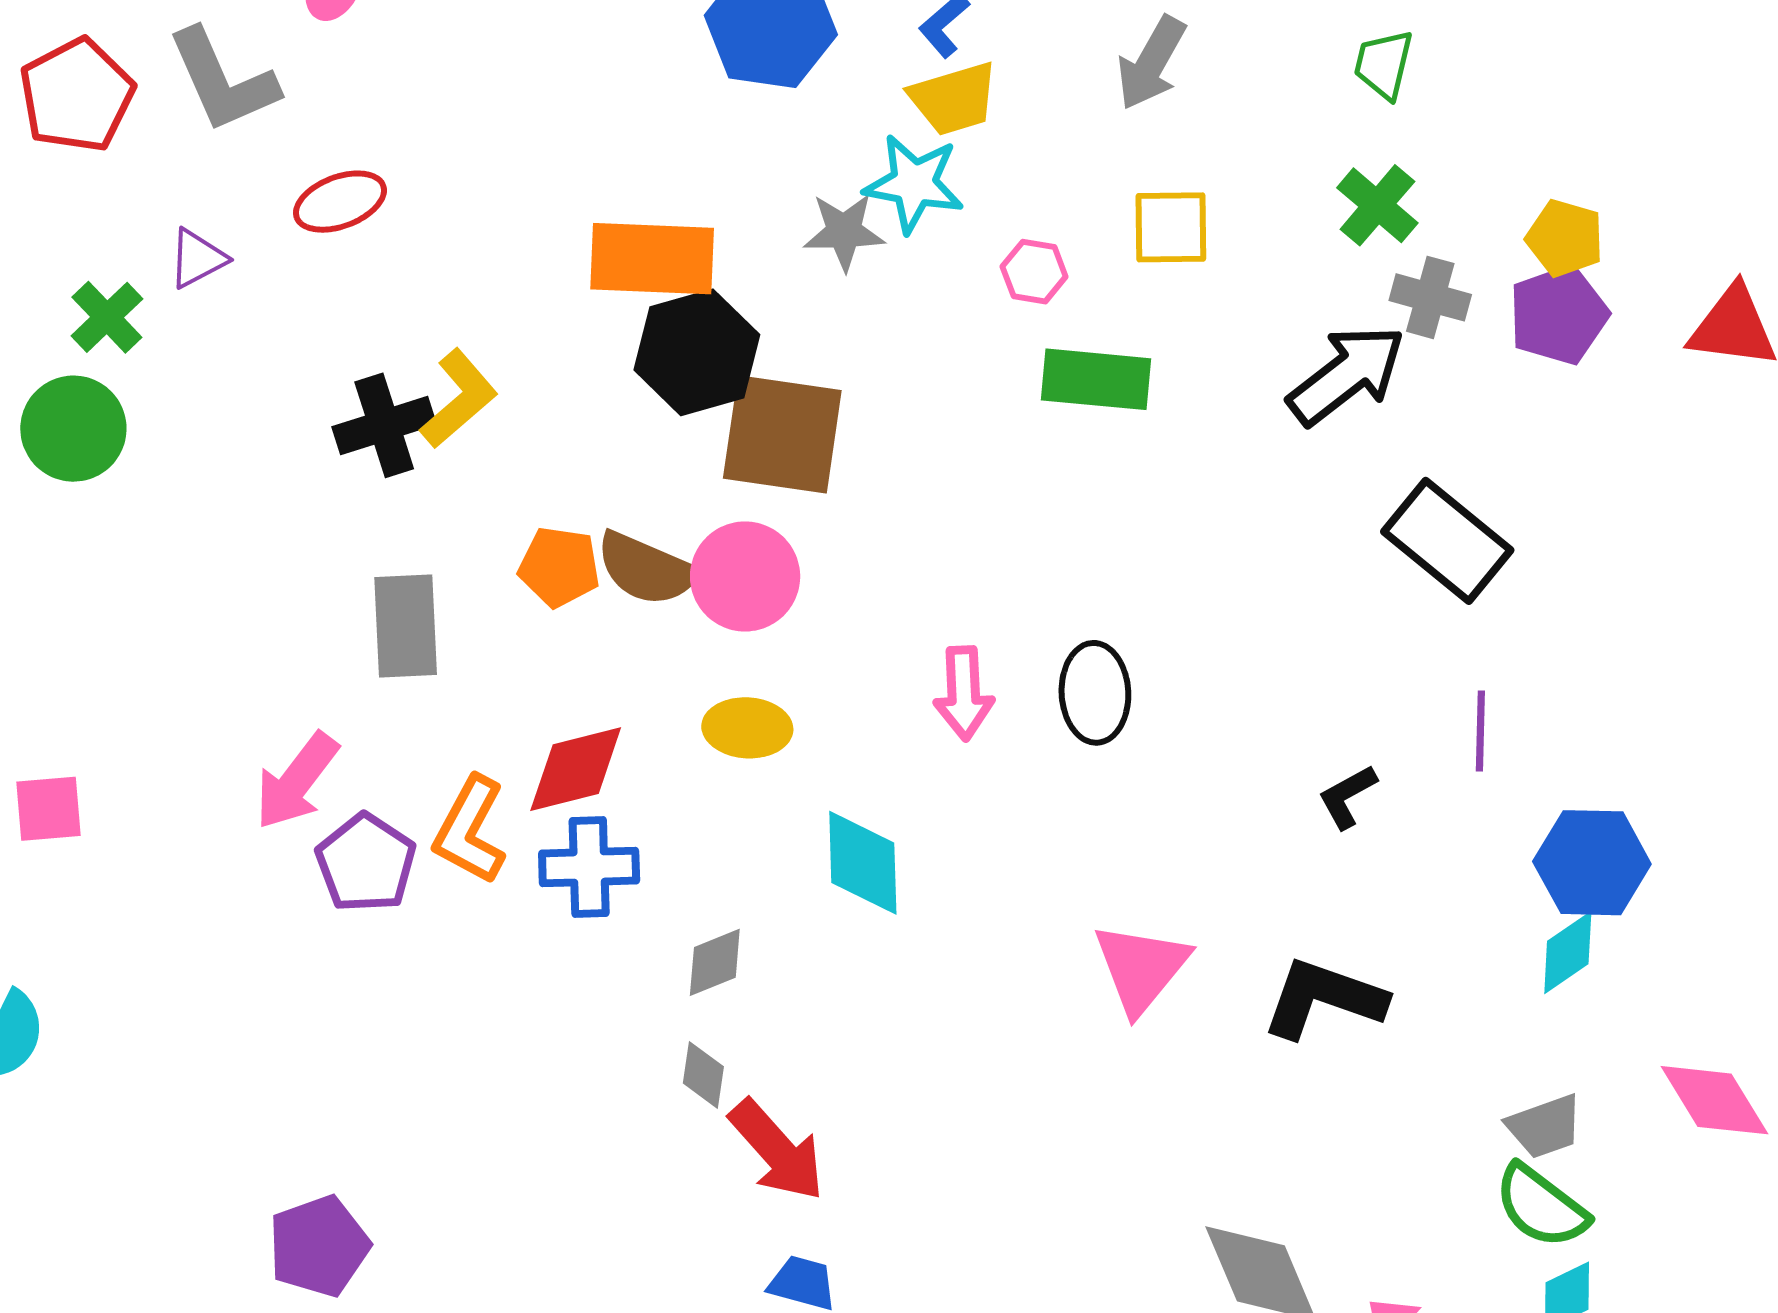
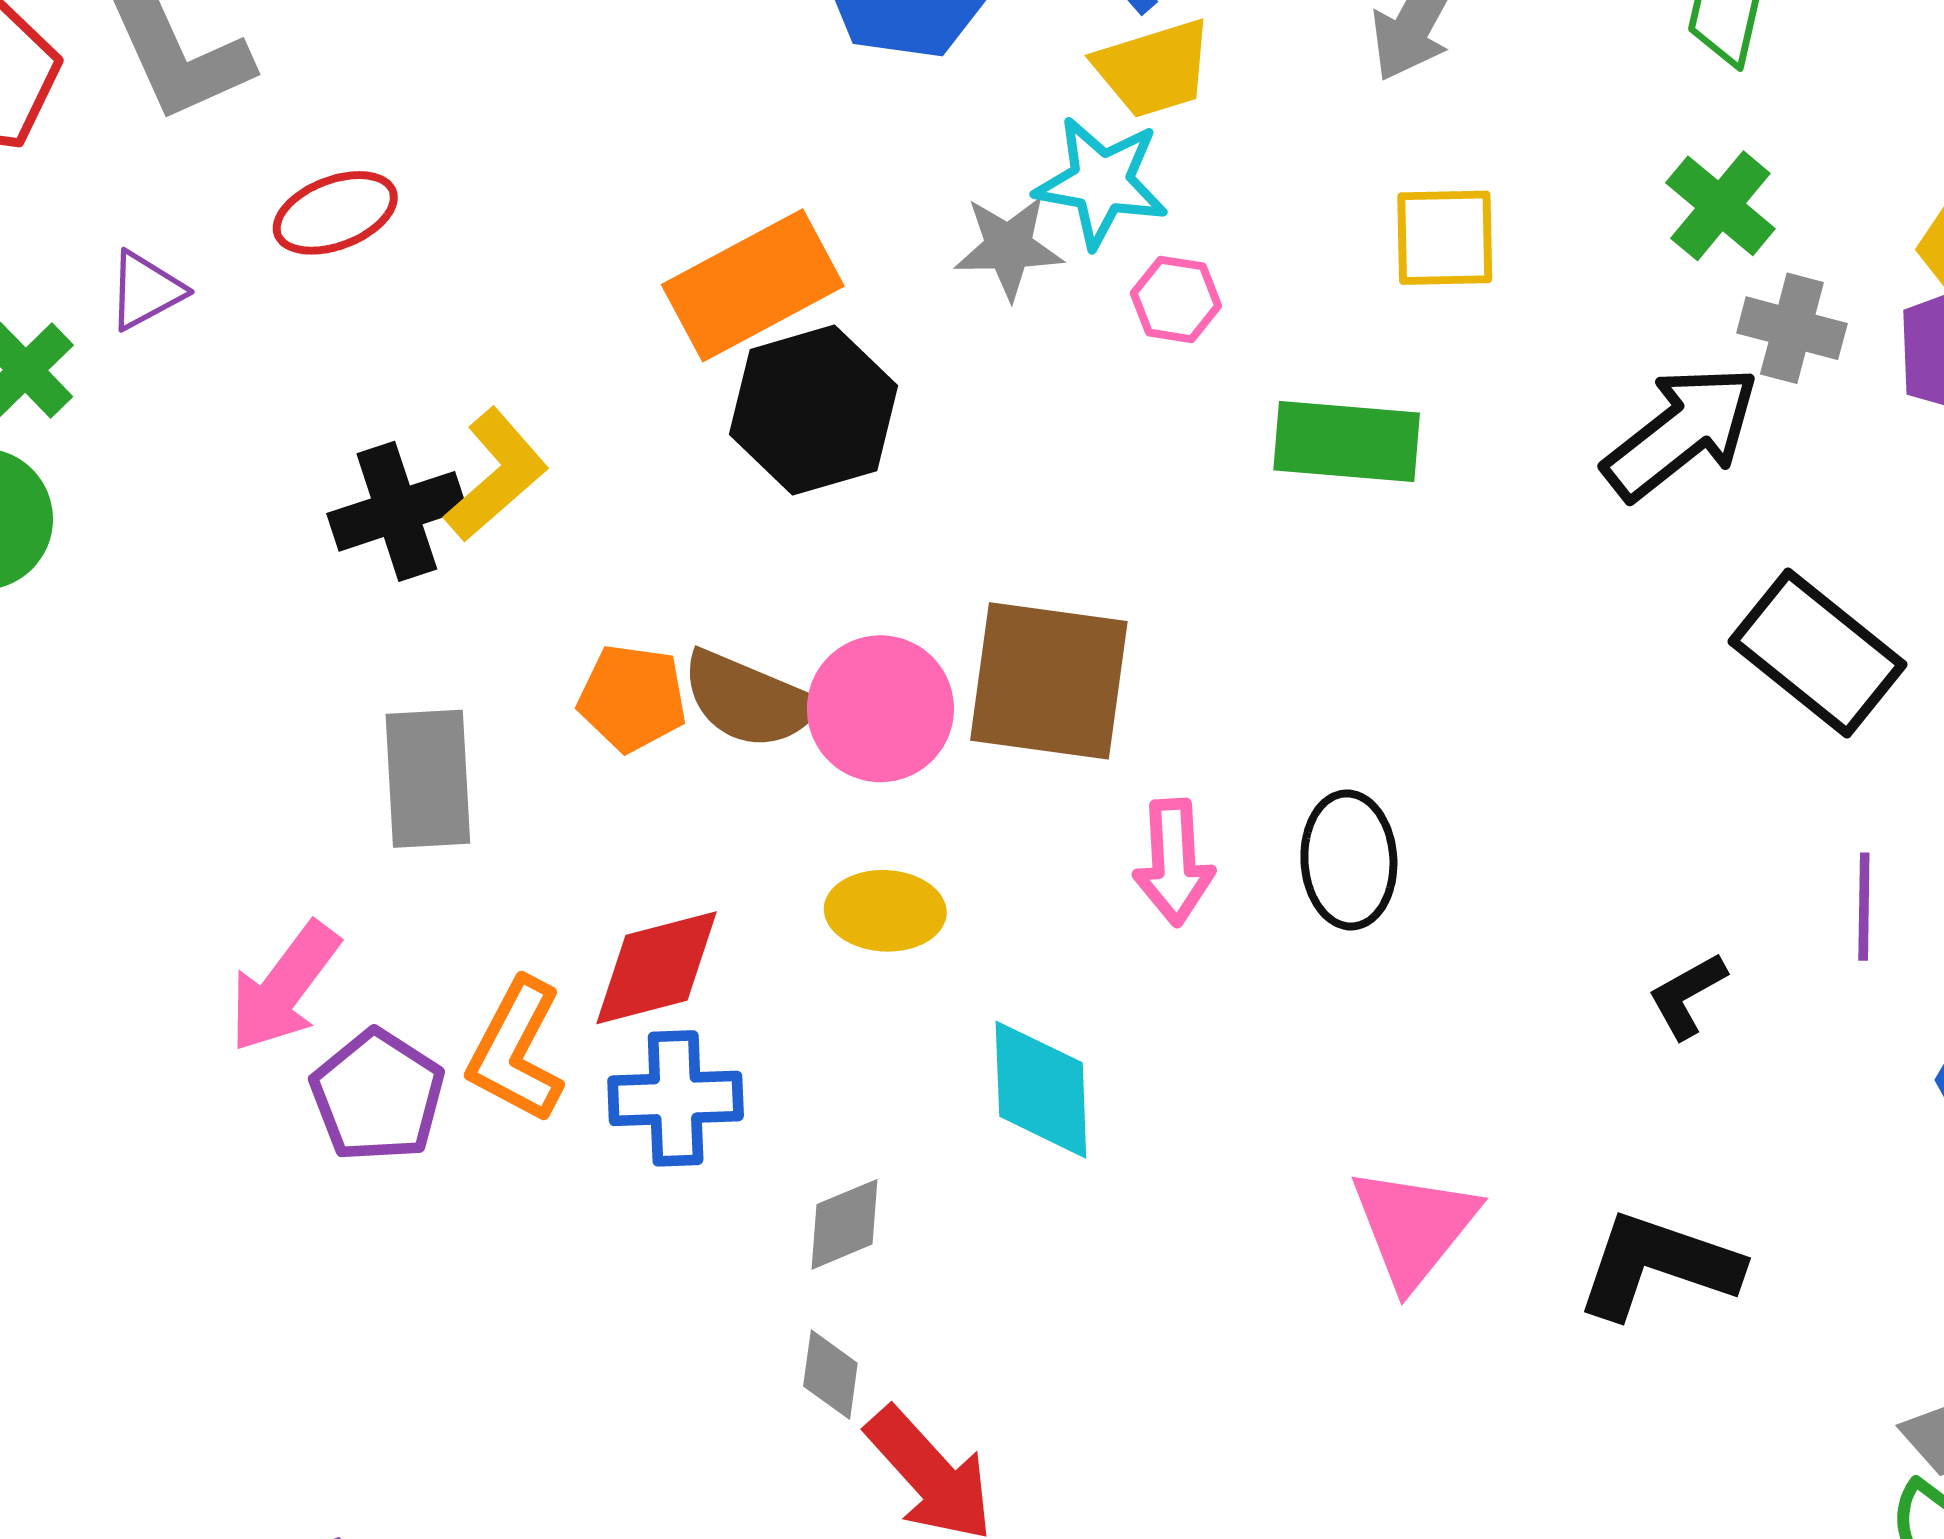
orange rectangle: (652, 259) -> (753, 285), turned -30
pink hexagon: (1034, 272) -> (1176, 299), moved
brown square: (782, 434) -> (1049, 681), moved

